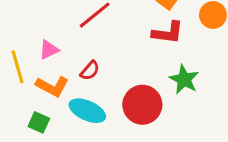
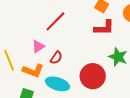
pink triangle: (49, 50) -> (38, 46), moved

